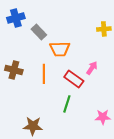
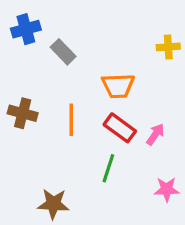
orange trapezoid: (60, 49) -> (118, 86), moved
pink arrow: (92, 68) -> (155, 134), moved

